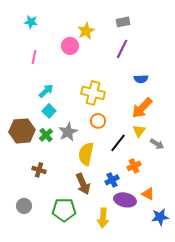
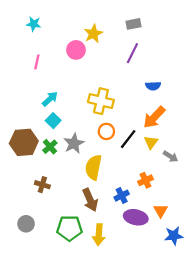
black line: (118, 143) -> (128, 139), moved
orange triangle: (148, 194) -> (161, 211), turned 32
yellow arrow: (103, 218) -> (99, 235), moved

